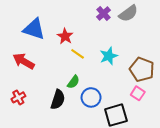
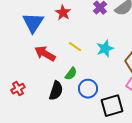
blue triangle: (34, 29) -> (33, 23), turned 45
red star: (65, 36) -> (63, 13), moved
red arrow: (24, 61) -> (45, 54), moved

